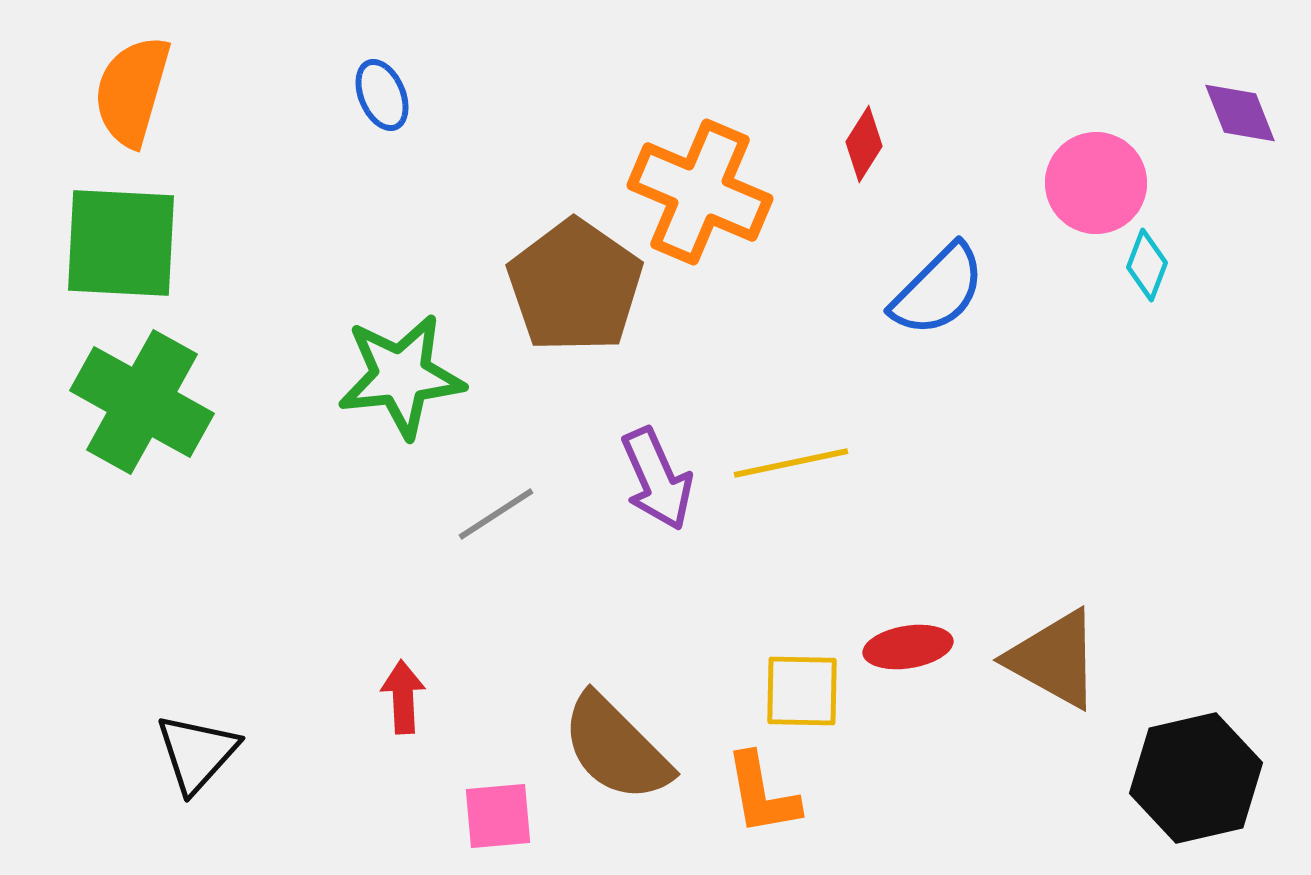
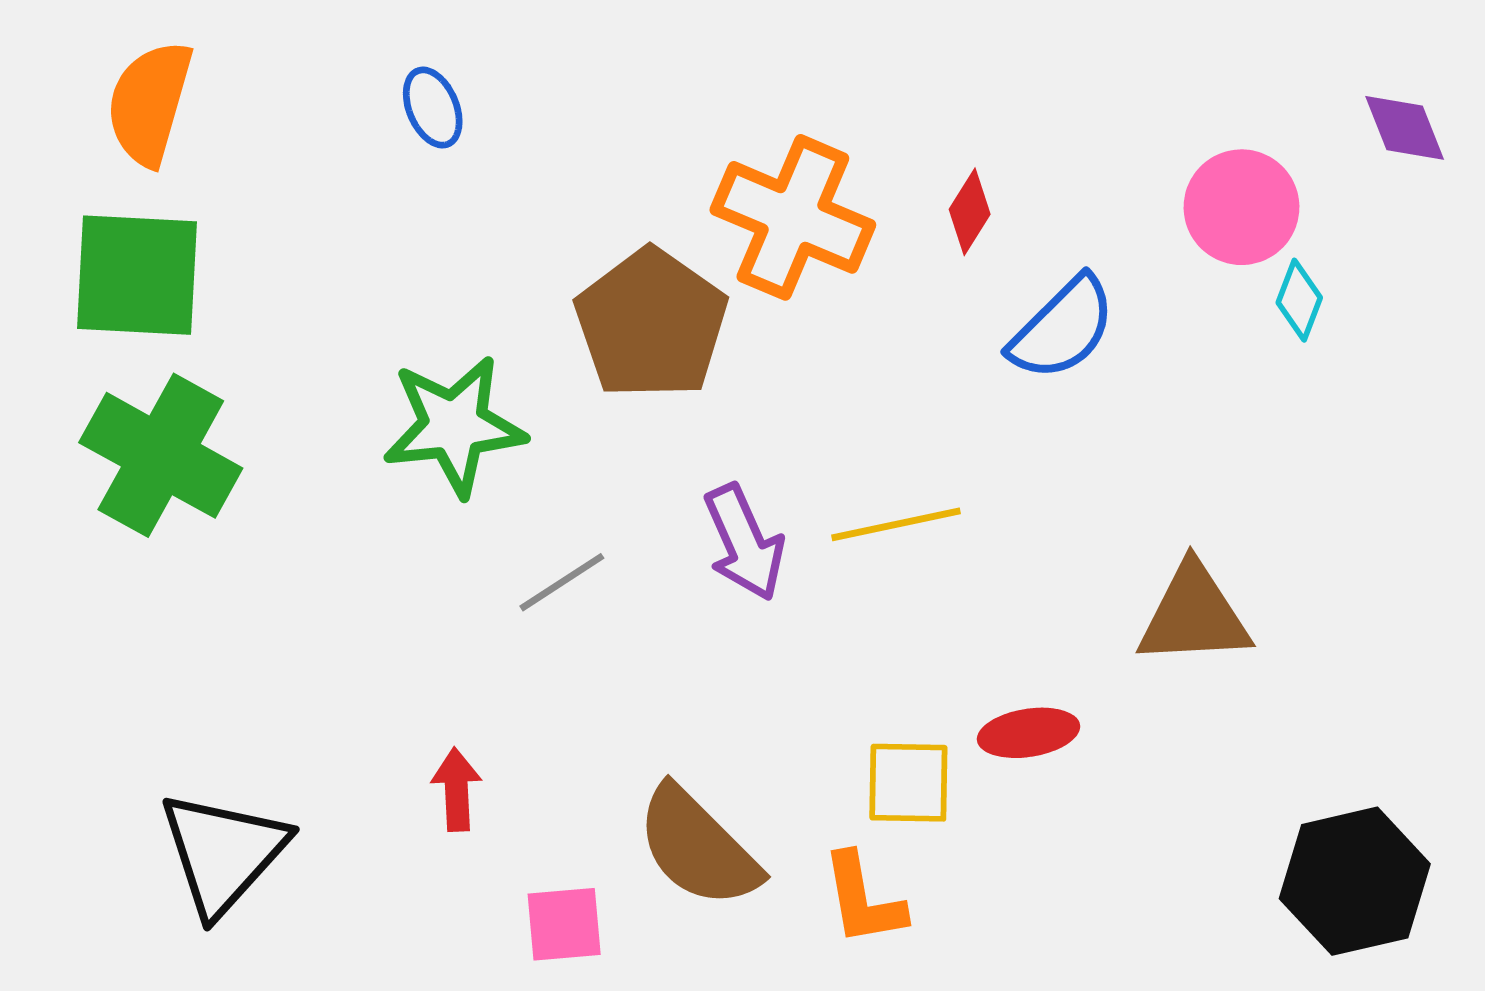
red diamond: (864, 144) -> (970, 212), moved
brown triangle: (1054, 659) -> (1194, 615), moved, turned -32
black triangle: (197, 753) -> (223, 853), size x1.4

